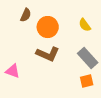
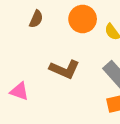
orange circle: (48, 27) -> (83, 19), moved

